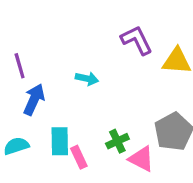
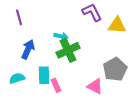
purple line: (20, 66) -> (19, 17), moved
green cross: (117, 141) -> (68, 50), moved, size x1.6

